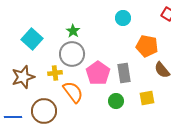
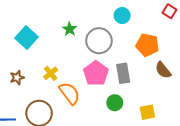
gray circle: (72, 54) -> (99, 41), moved
yellow cross: (55, 73) -> (51, 73), turned -32
brown star: (23, 77) -> (17, 78), size x0.6
yellow square: (147, 98) -> (147, 112), moved

